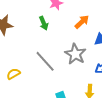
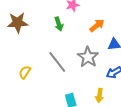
yellow semicircle: (13, 74) -> (25, 72), turned -32

